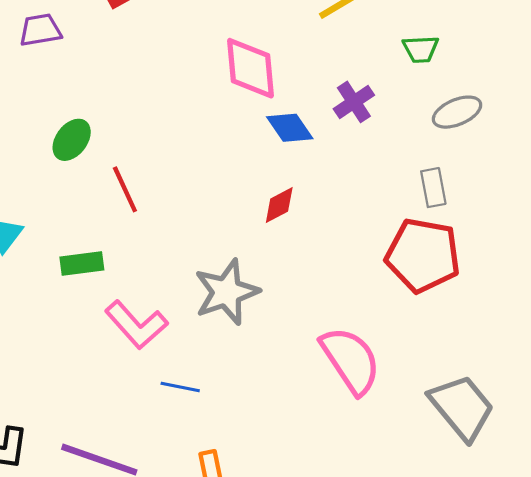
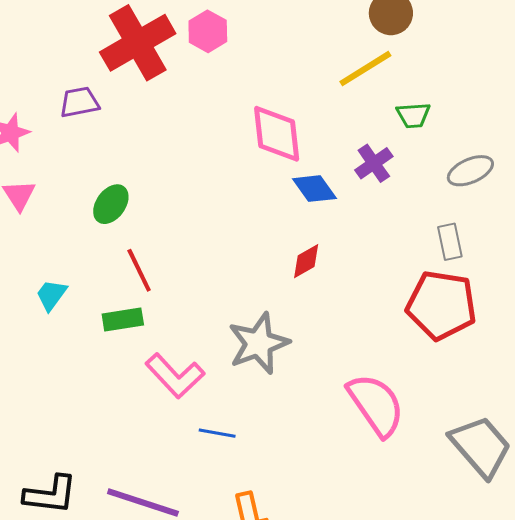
green trapezoid: (421, 49) -> (413, 115), moved
red line: (125, 189) -> (139, 270), moved

